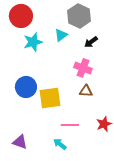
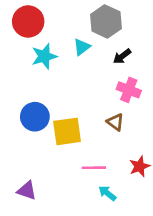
pink cross: (83, 68) -> (129, 90), moved
brown triangle: (86, 91) -> (115, 122), turned 32
cyan arrow: (60, 144) -> (107, 193), moved

